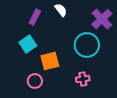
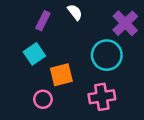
pink cross: (83, 79) -> (102, 97), size x1.5

